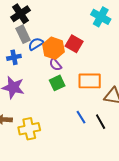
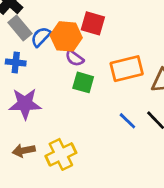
blue cross: (14, 57) -> (16, 62), turned 32
green square: (57, 83) -> (83, 82), turned -35

